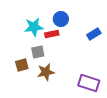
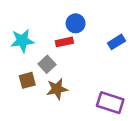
cyan star: (34, 27) -> (22, 41), moved
gray square: (38, 52) -> (47, 64), turned -32

